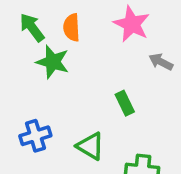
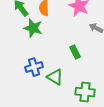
blue cross: (35, 136) -> (34, 67), moved

